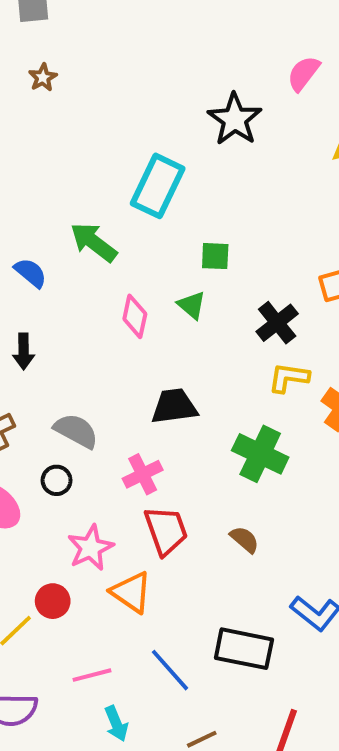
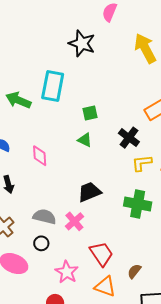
green arrow: (94, 242) -> (18, 100), moved
pink diamond: (135, 316) -> (40, 156), moved
pink cross: (143, 474) -> (74, 221), moved
brown semicircle: (244, 539) -> (134, 271), moved, turned -77
orange triangle: (131, 592) -> (105, 287), moved

